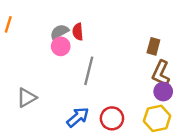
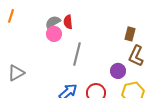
purple circle: (163, 92) -> (118, 71), moved
gray triangle: (27, 98) -> (16, 73), moved

